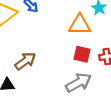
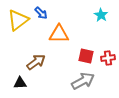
orange triangle: (80, 25) -> (59, 34), moved

